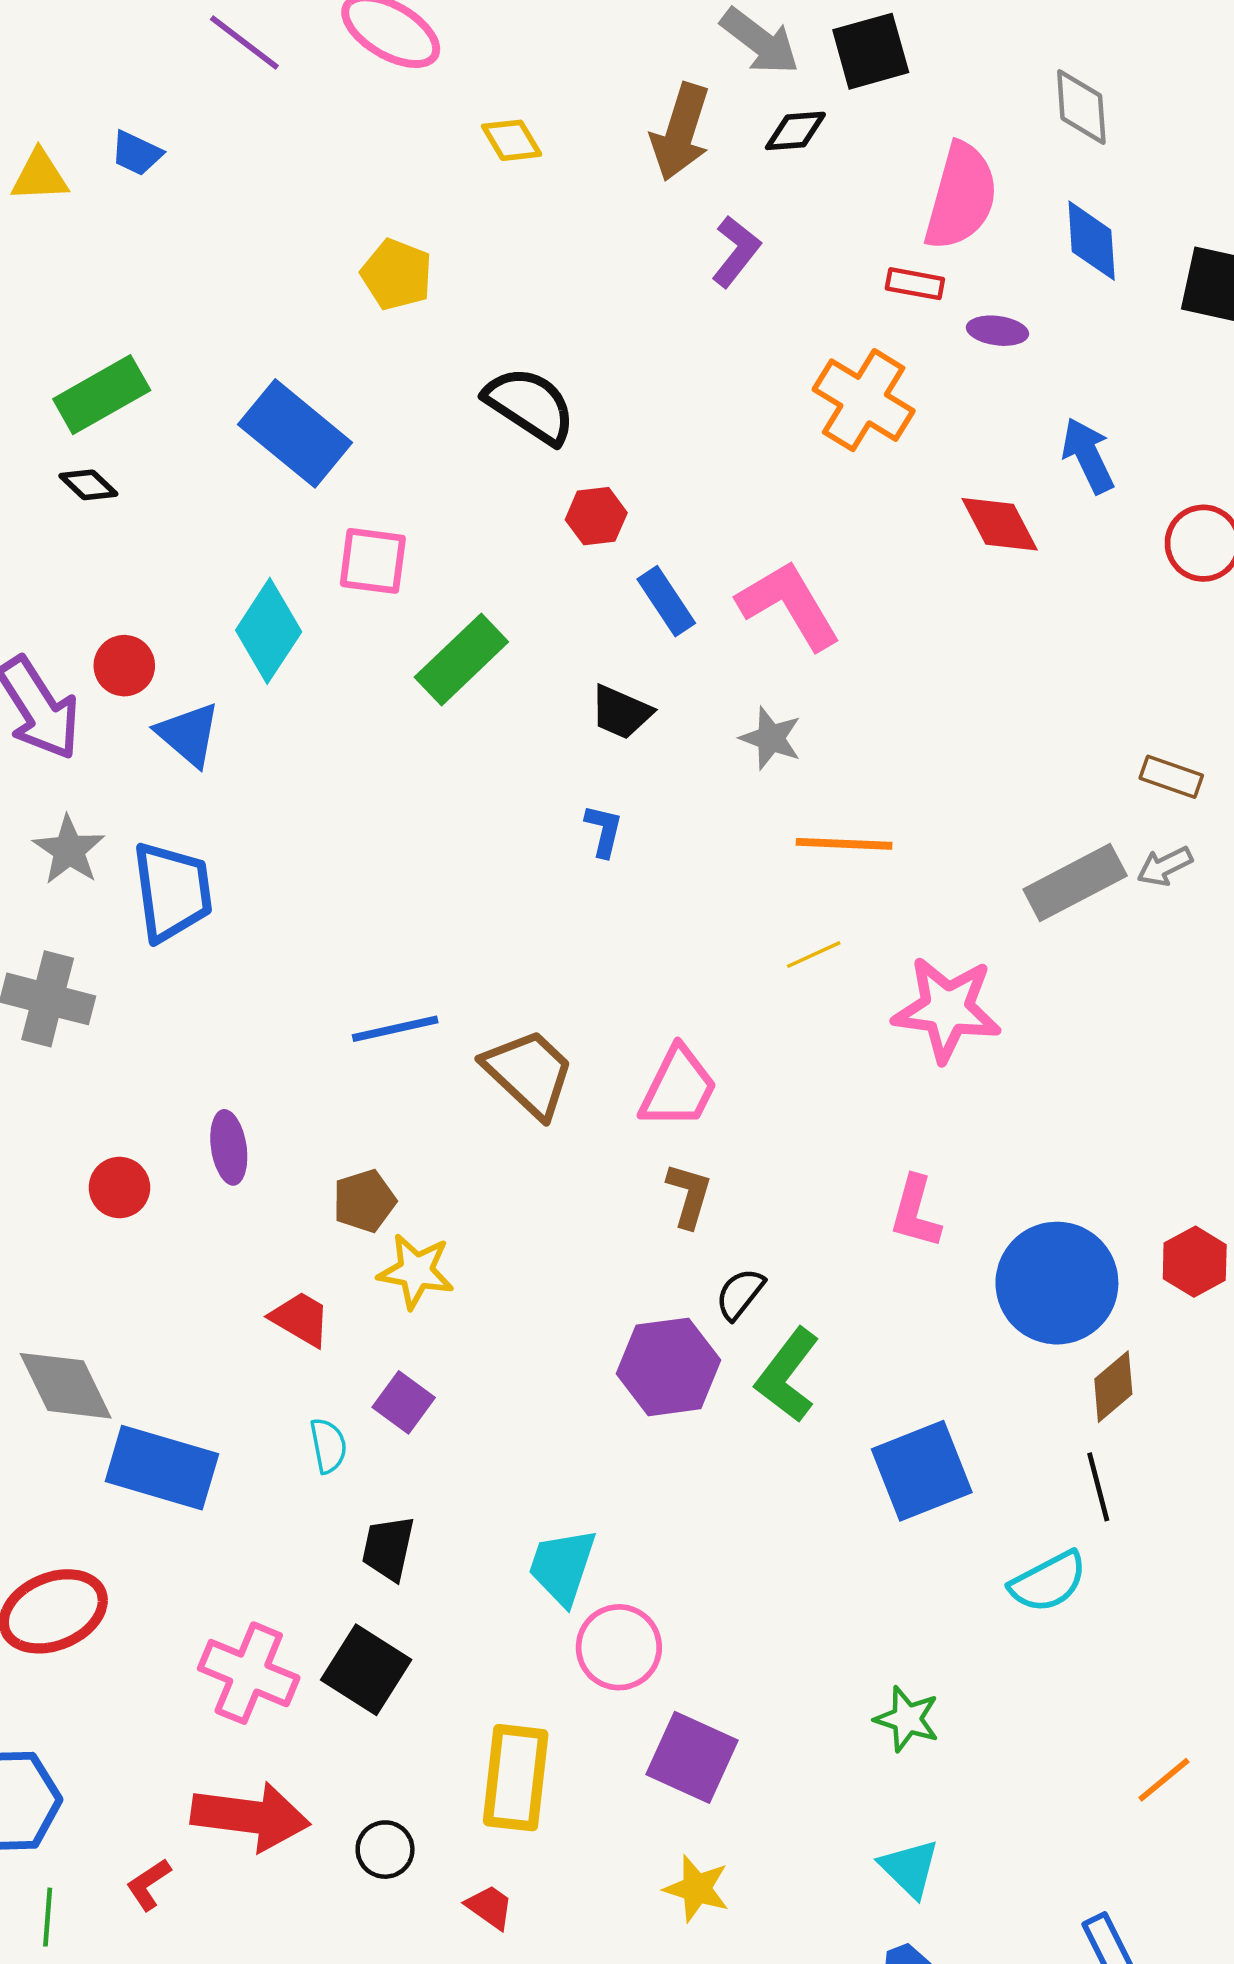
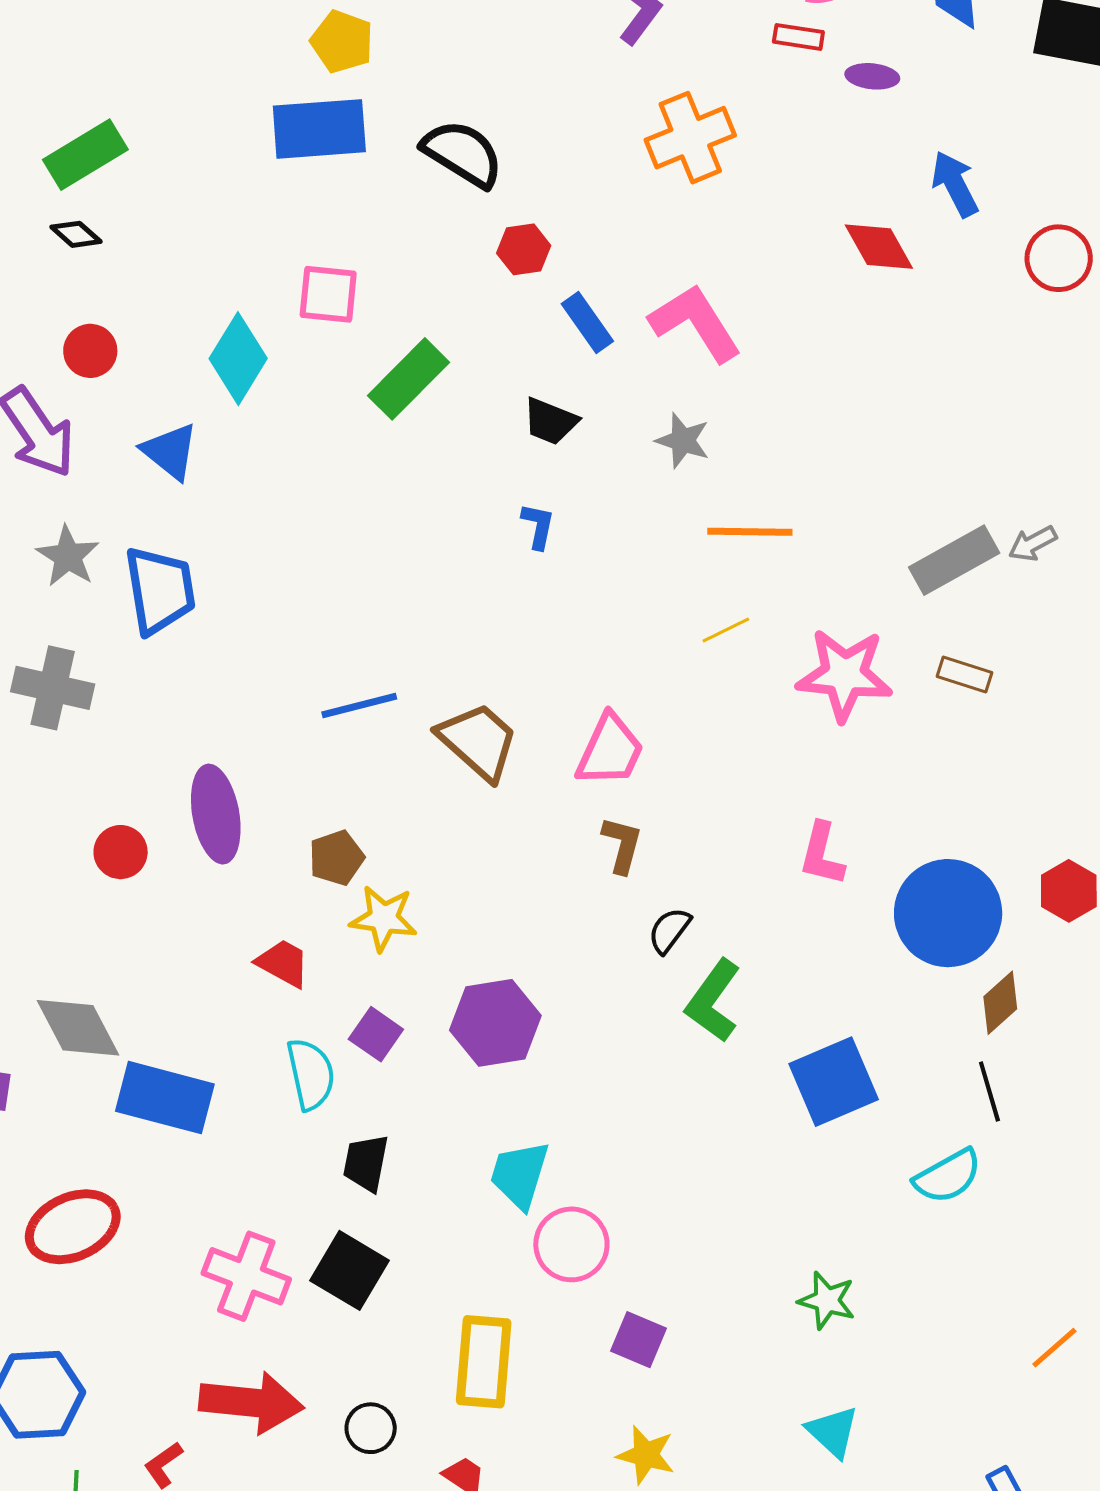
orange cross: (864, 400) -> (690, 138), moved, turned 38
blue rectangle: (295, 433) -> (319, 129), moved, turned -42
red circle: (124, 666) -> (90, 351), moved
brown rectangle: (1171, 777) -> (965, 674), moved
purple ellipse: (229, 1147) -> (216, 814), size x1.5
purple hexagon: (669, 1367) -> (495, 1023), moved
cyan semicircle: (328, 1446) -> (311, 1074), size x1.5
purple square: (692, 1757) -> (638, 1340), size x0.7

